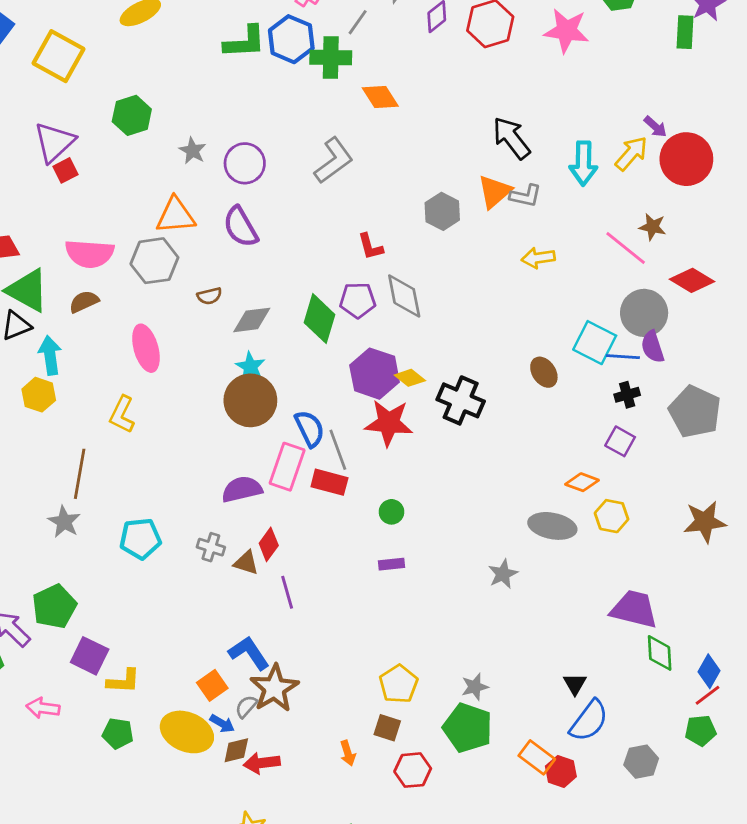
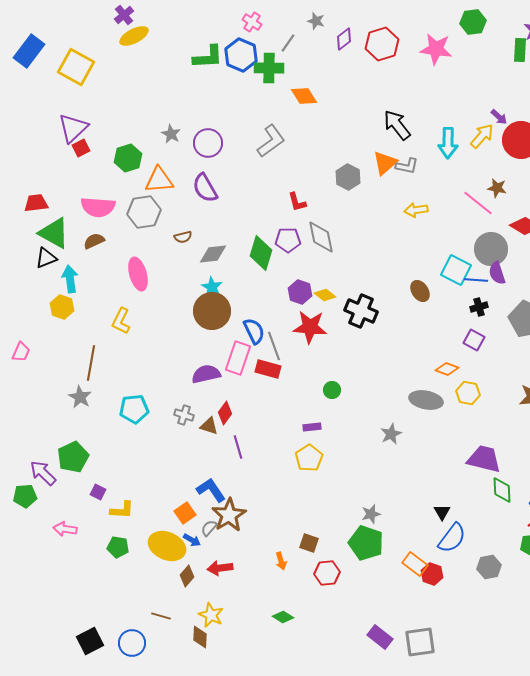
green hexagon: (132, 115) -> (128, 158), moved
purple hexagon: (375, 374) -> (300, 292), size x0.7
green circle: (391, 512) -> (332, 390), moved
purple square: (90, 656) -> (98, 492), size x0.6
yellow pentagon: (399, 684) -> (309, 458), moved
brown diamond: (236, 750) -> (187, 576), moved, turned -35

